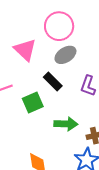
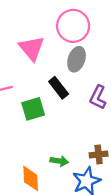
gray ellipse: (65, 55) -> (77, 59), turned -45
green arrow: (66, 124) -> (59, 161), moved, size x0.7

